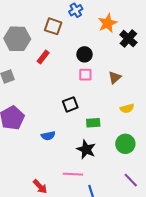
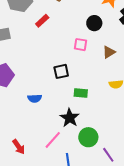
black circle: (85, 54) -> (94, 23), moved
green circle: (125, 144) -> (88, 137), moved
pink line: (73, 174) -> (53, 140), turned -60

